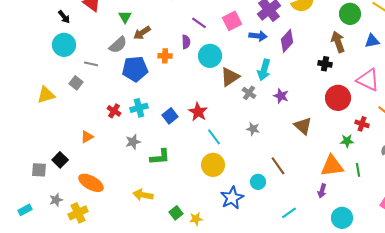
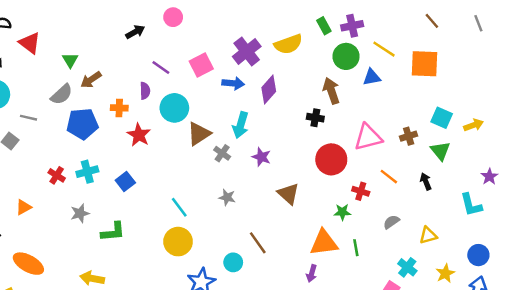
blue triangle: (372, 41) -> (372, 77), moved
pink triangle: (368, 80) -> (368, 137), turned -40
red star: (198, 112) -> (139, 135), moved

